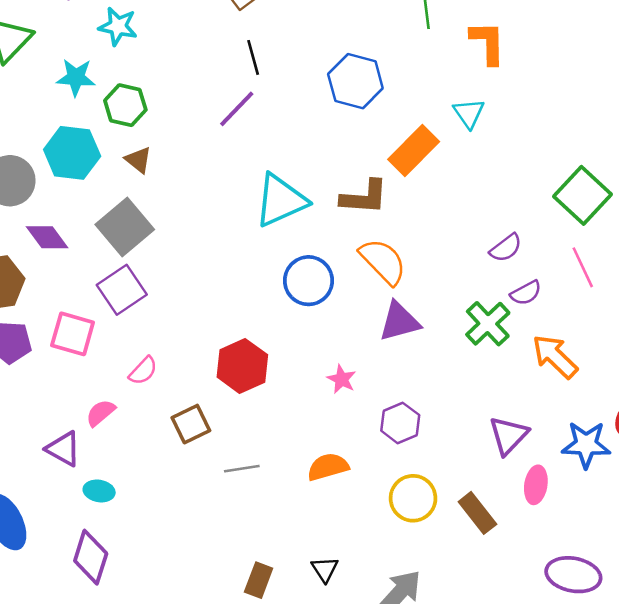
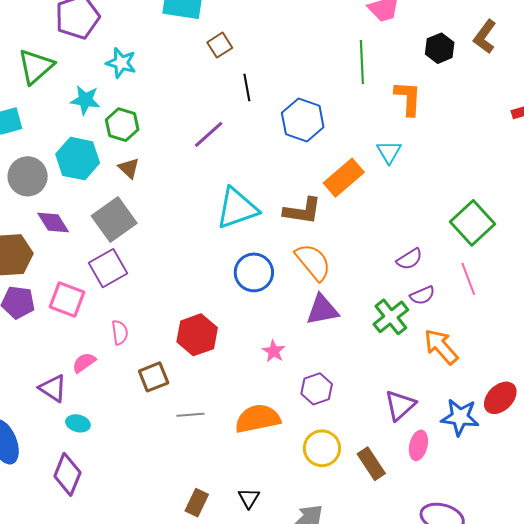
black line: (253, 57) -> (247, 87), moved
pink semicircle: (143, 371) -> (120, 333), turned -55
orange semicircle: (328, 467) -> (258, 419), size x1.4

